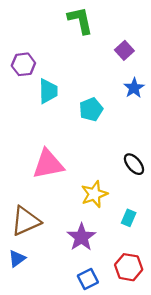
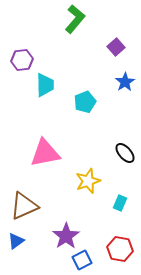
green L-shape: (80, 20) -> (75, 19), turned 52
purple star: (81, 237) -> (66, 236), moved

